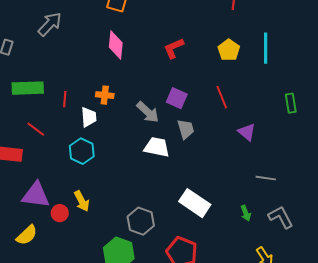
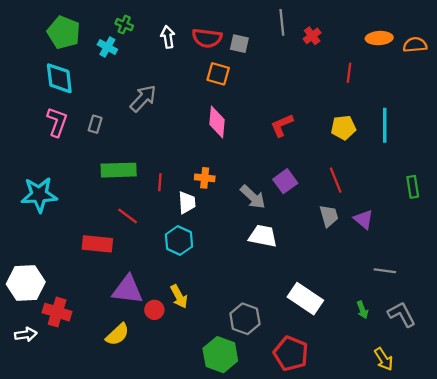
yellow pentagon: (229, 50) -> (343, 128), turned 30
purple square: (177, 98) -> (285, 181), turned 30
gray trapezoid: (186, 129) -> (329, 216), moved

